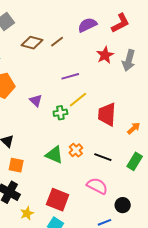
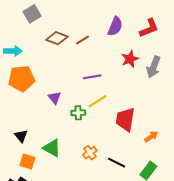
purple semicircle: (87, 25) -> (115, 26), turned 132
green triangle: (54, 155) -> (52, 148), moved

